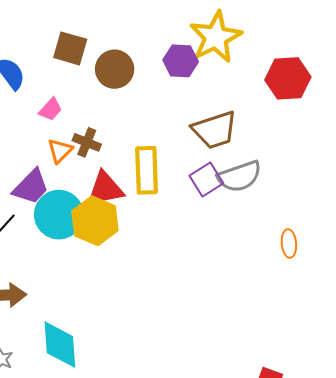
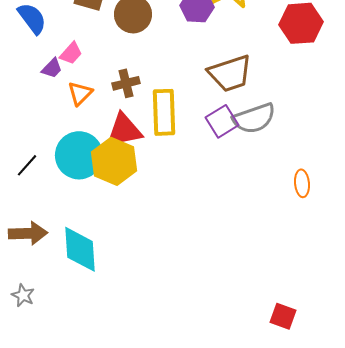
brown cross: (87, 142) -> (126, 83), moved, turned -36
purple trapezoid: (31, 187) -> (52, 68), moved, size x0.6
cyan diamond: (60, 345) -> (80, 249), moved

